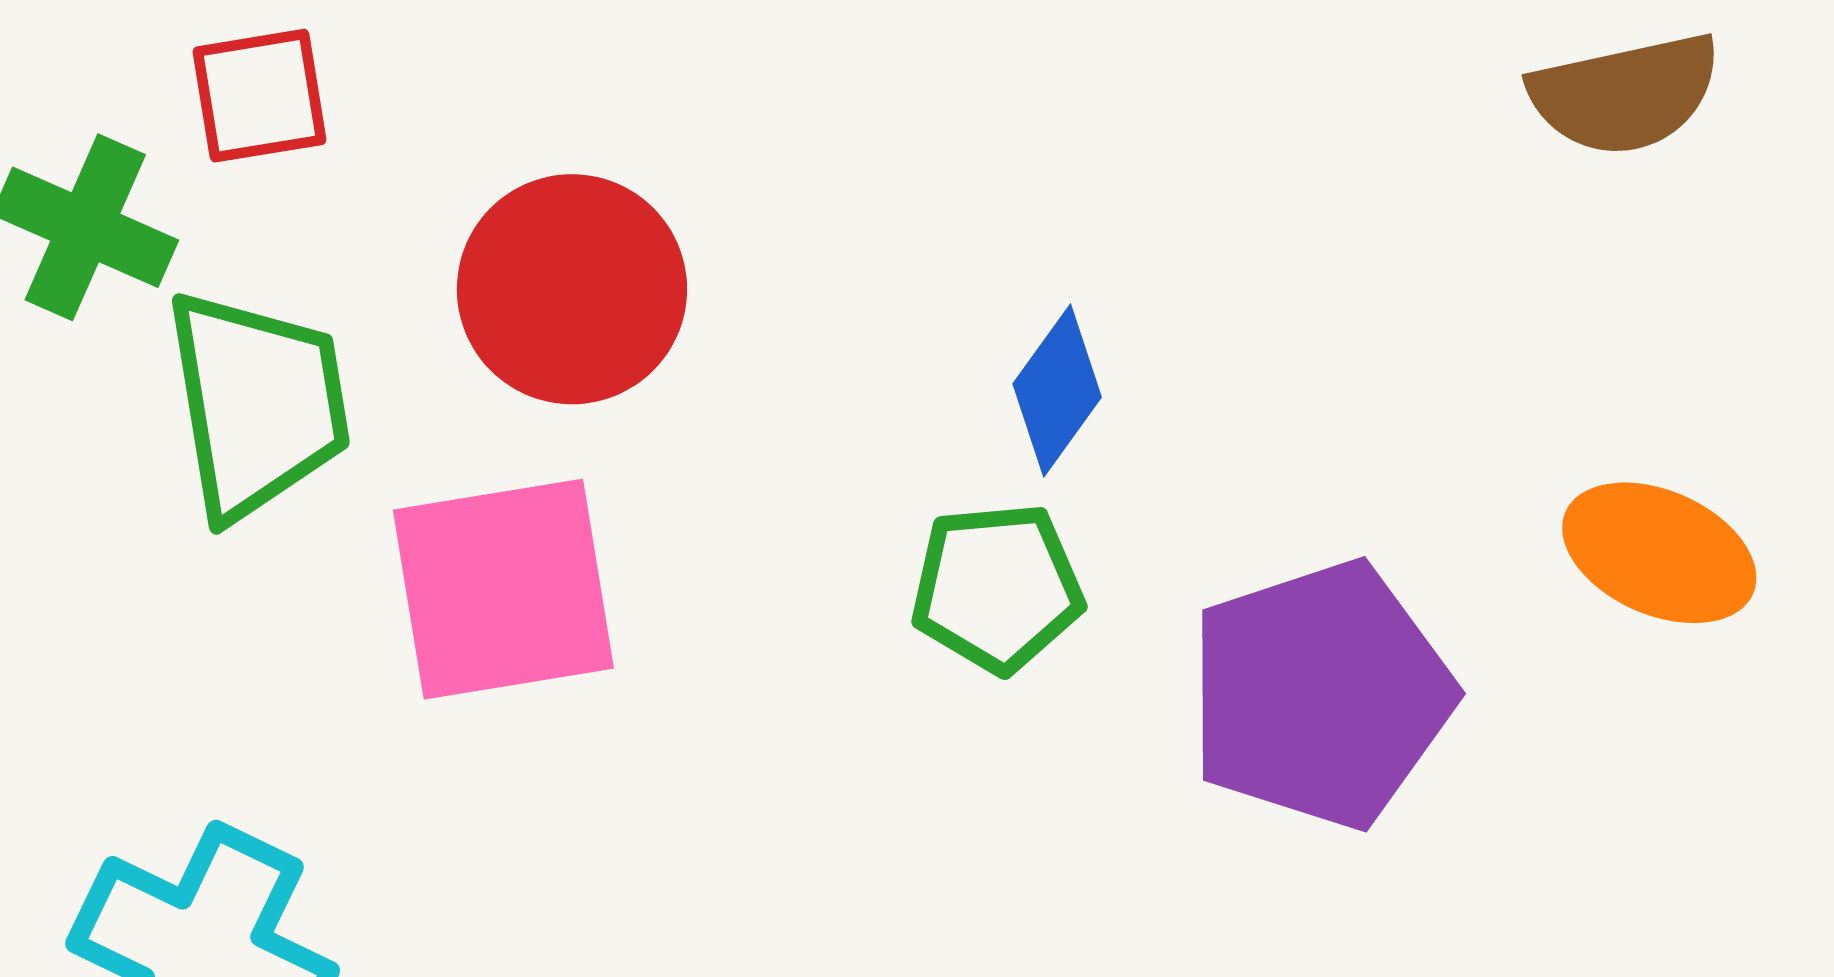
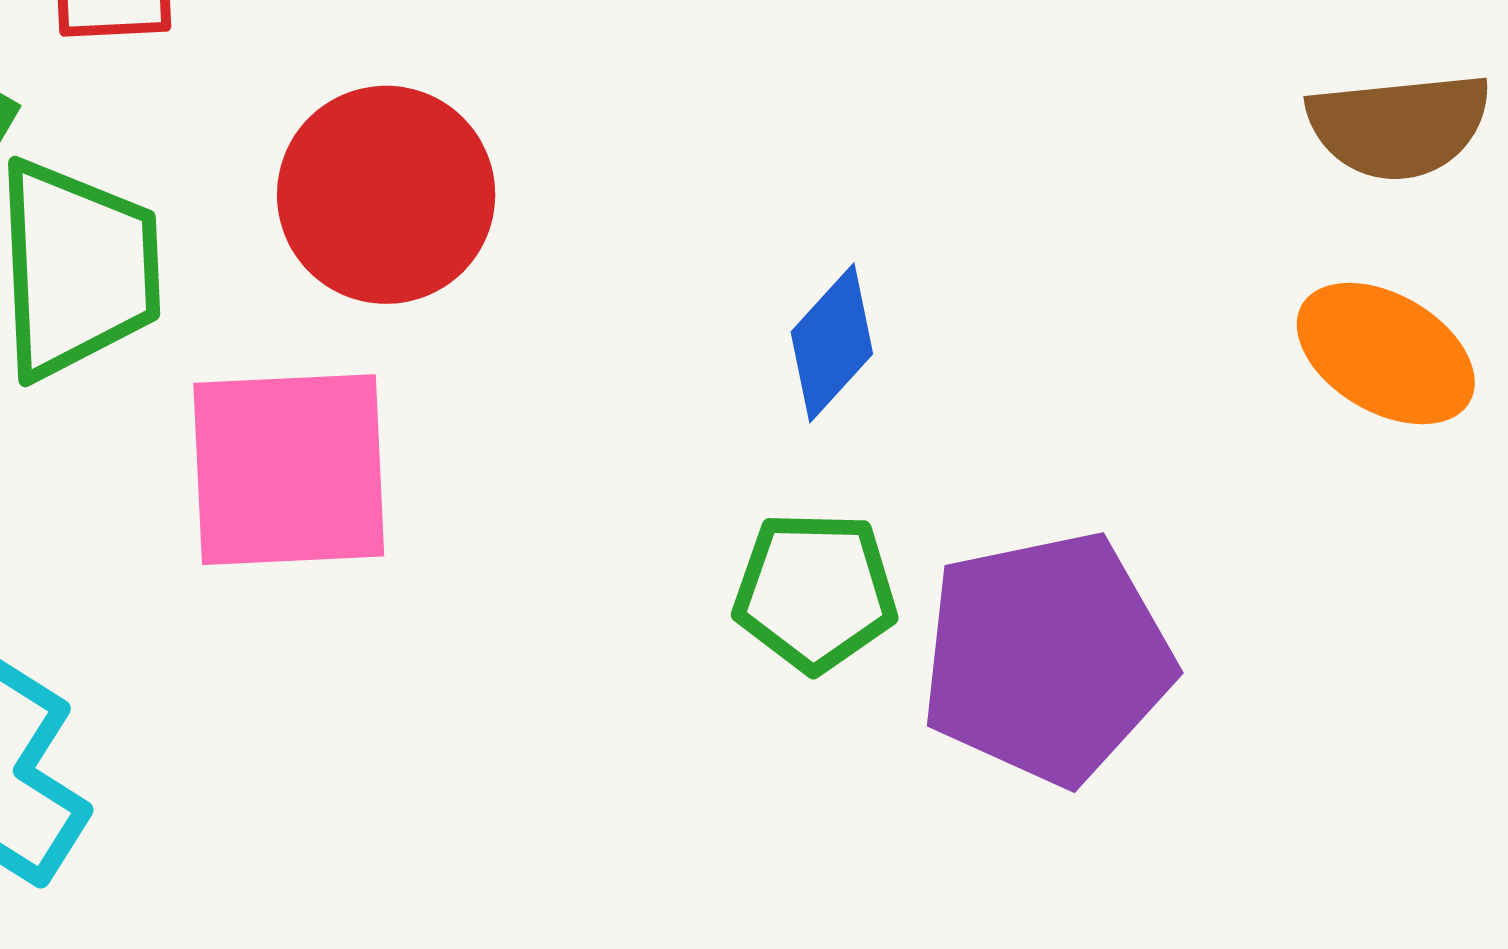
orange ellipse: (1659, 553) -> (1386, 354), moved
green pentagon: (997, 588) -> (815, 592), moved

